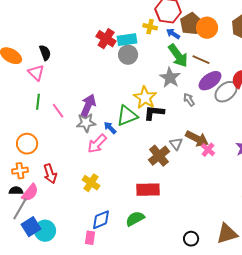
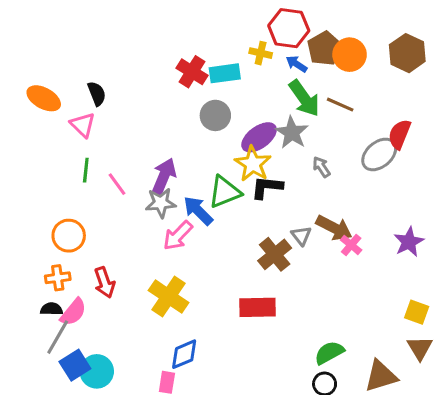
gray circle: (128, 55) -> (215, 115), moved
purple ellipse: (210, 81) -> (259, 137), moved
blue arrow: (110, 128) -> (198, 211), size x1.5
yellow cross: (91, 183) -> (169, 296), size x1.4
green semicircle: (135, 219) -> (329, 353), moved

